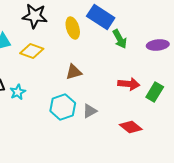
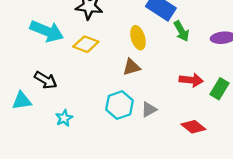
yellow ellipse: (73, 28) -> (138, 38), moved
cyan star: (18, 92) -> (64, 118), moved

